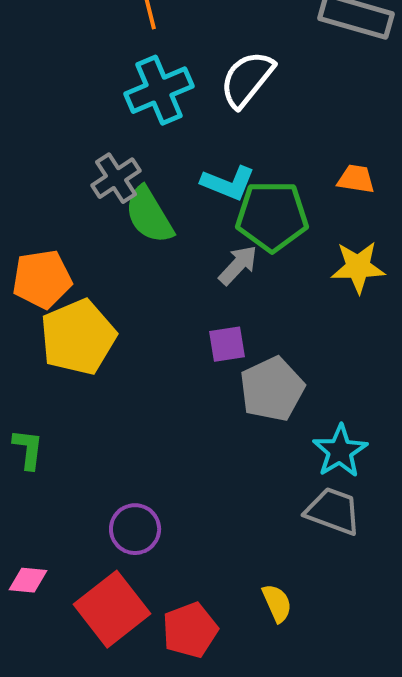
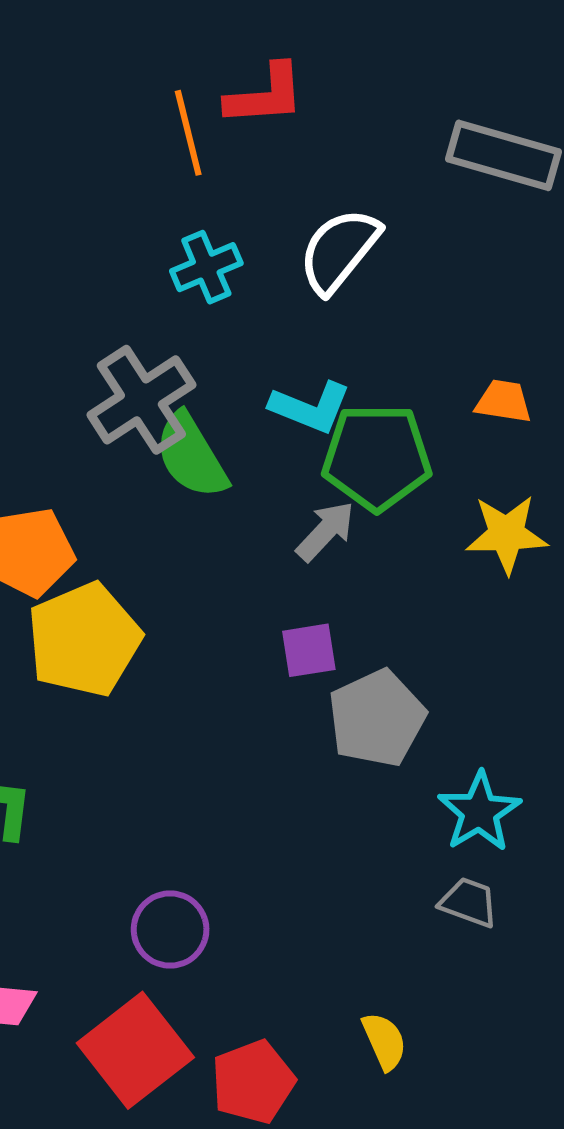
cyan cross: (159, 90) -> (206, 267), size x0.7
gray cross: (116, 178) -> (141, 400), size x1.4
gray trapezoid: (333, 511) -> (469, 902), size x0.7

